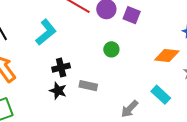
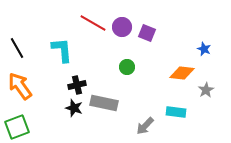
cyan L-shape: (46, 32) -> (62, 50), turned -56
gray rectangle: (88, 86) -> (104, 103), size x1.5
cyan rectangle: (161, 95) -> (176, 112), turned -36

